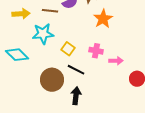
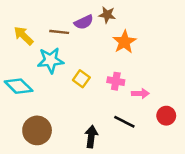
yellow arrow: (21, 14) -> (23, 36), turned -132
black line: (76, 70) -> (124, 122), moved
brown circle: (52, 80) -> (37, 130), moved

